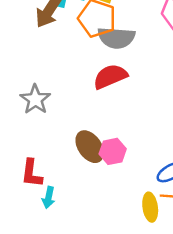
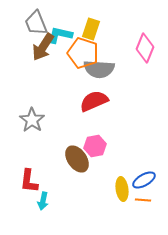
pink hexagon: (113, 151) -> (95, 146), moved
yellow ellipse: (150, 207) -> (122, 189), moved

